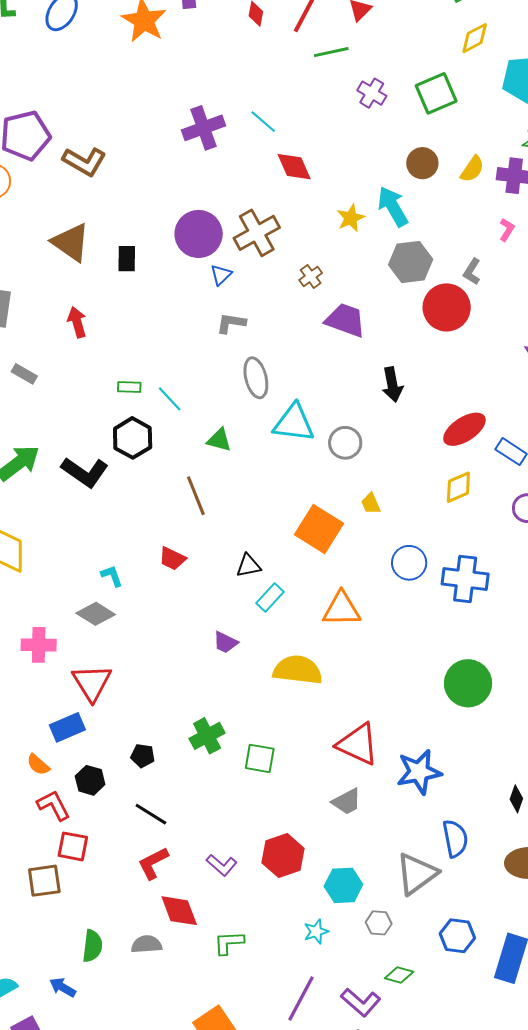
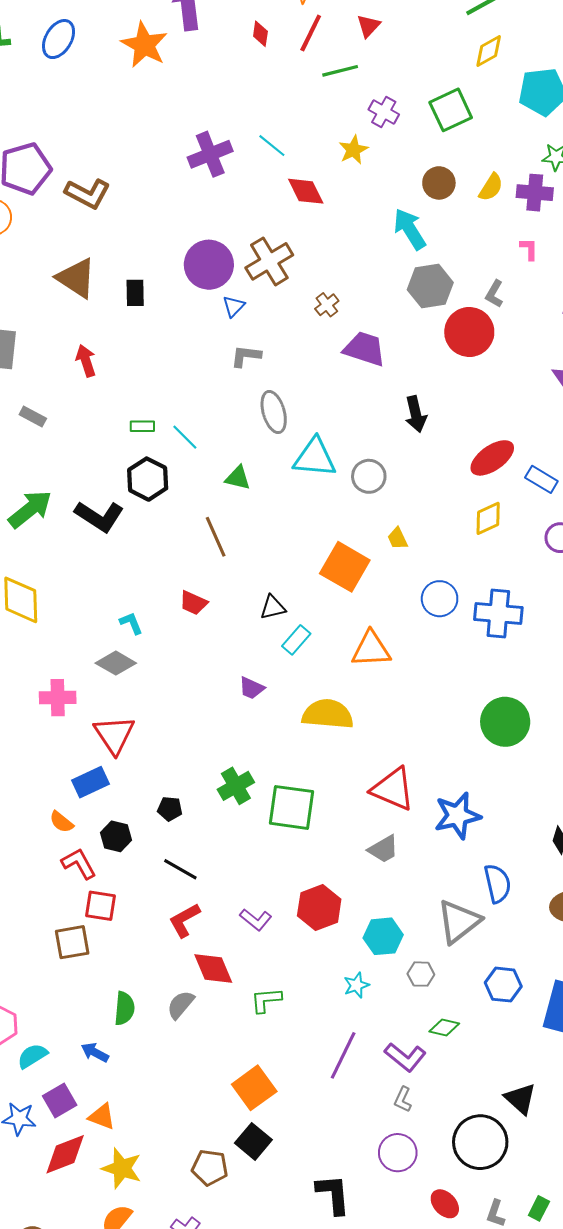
yellow star: (351, 218) -> (353, 150), moved
pink L-shape: (507, 230) -> (529, 249), turned -30
green square: (260, 758) -> (291, 807), size x1.5
gray semicircle: (147, 944) -> (181, 1005), turned -44

